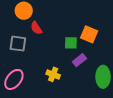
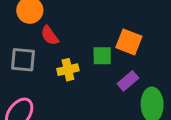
purple rectangle: (79, 60) -> (128, 81), moved
yellow cross: (53, 74) -> (68, 70), moved, turned -32

